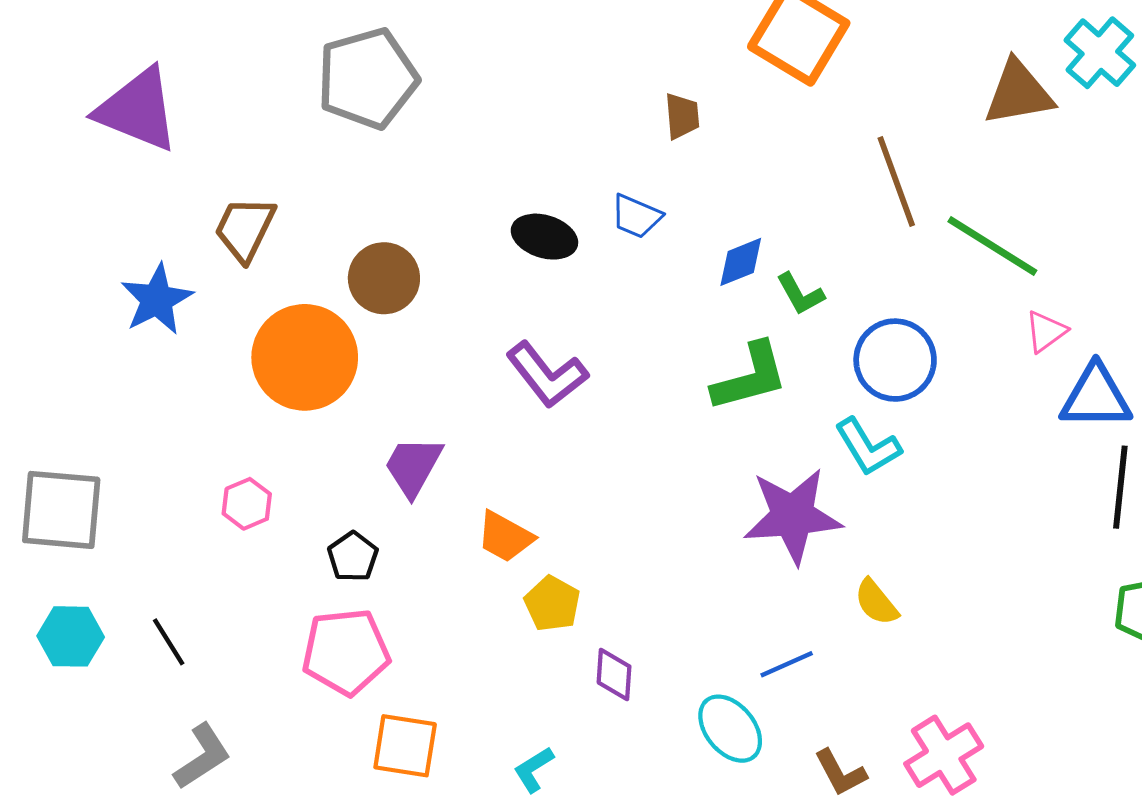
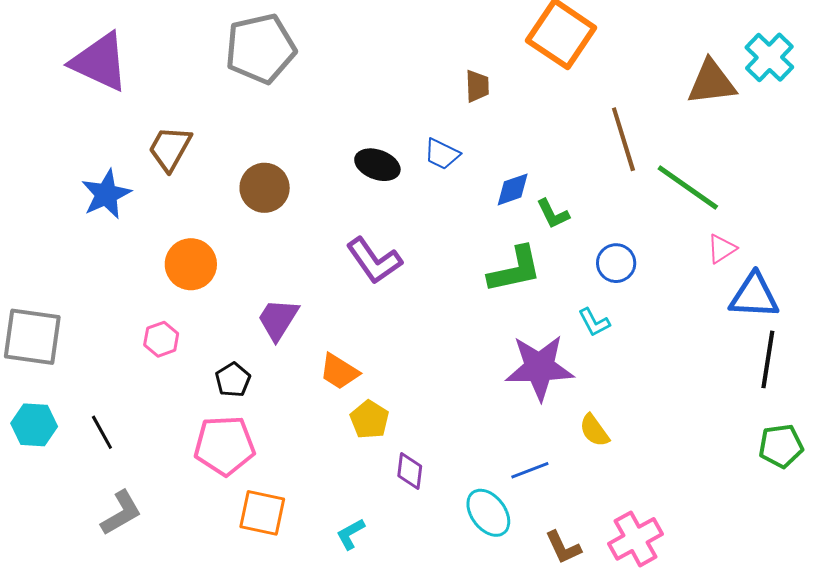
orange circle: (305, 357) -> (191, 264), moved, size x0.7
blue circle: (895, 360) -> (616, 263), size x0.7
cyan L-shape: (868, 447) -> (594, 322), size x0.7

